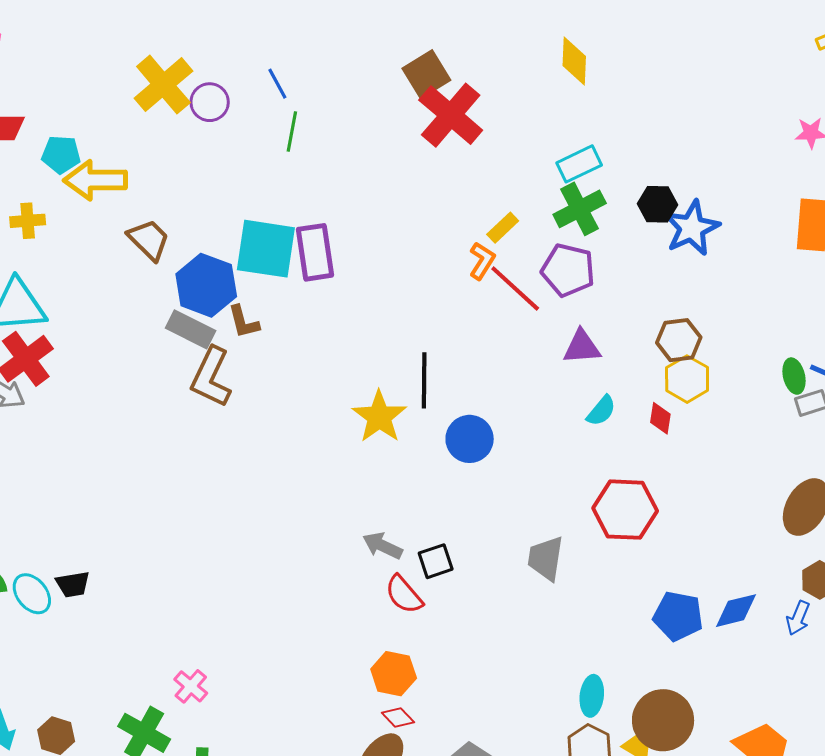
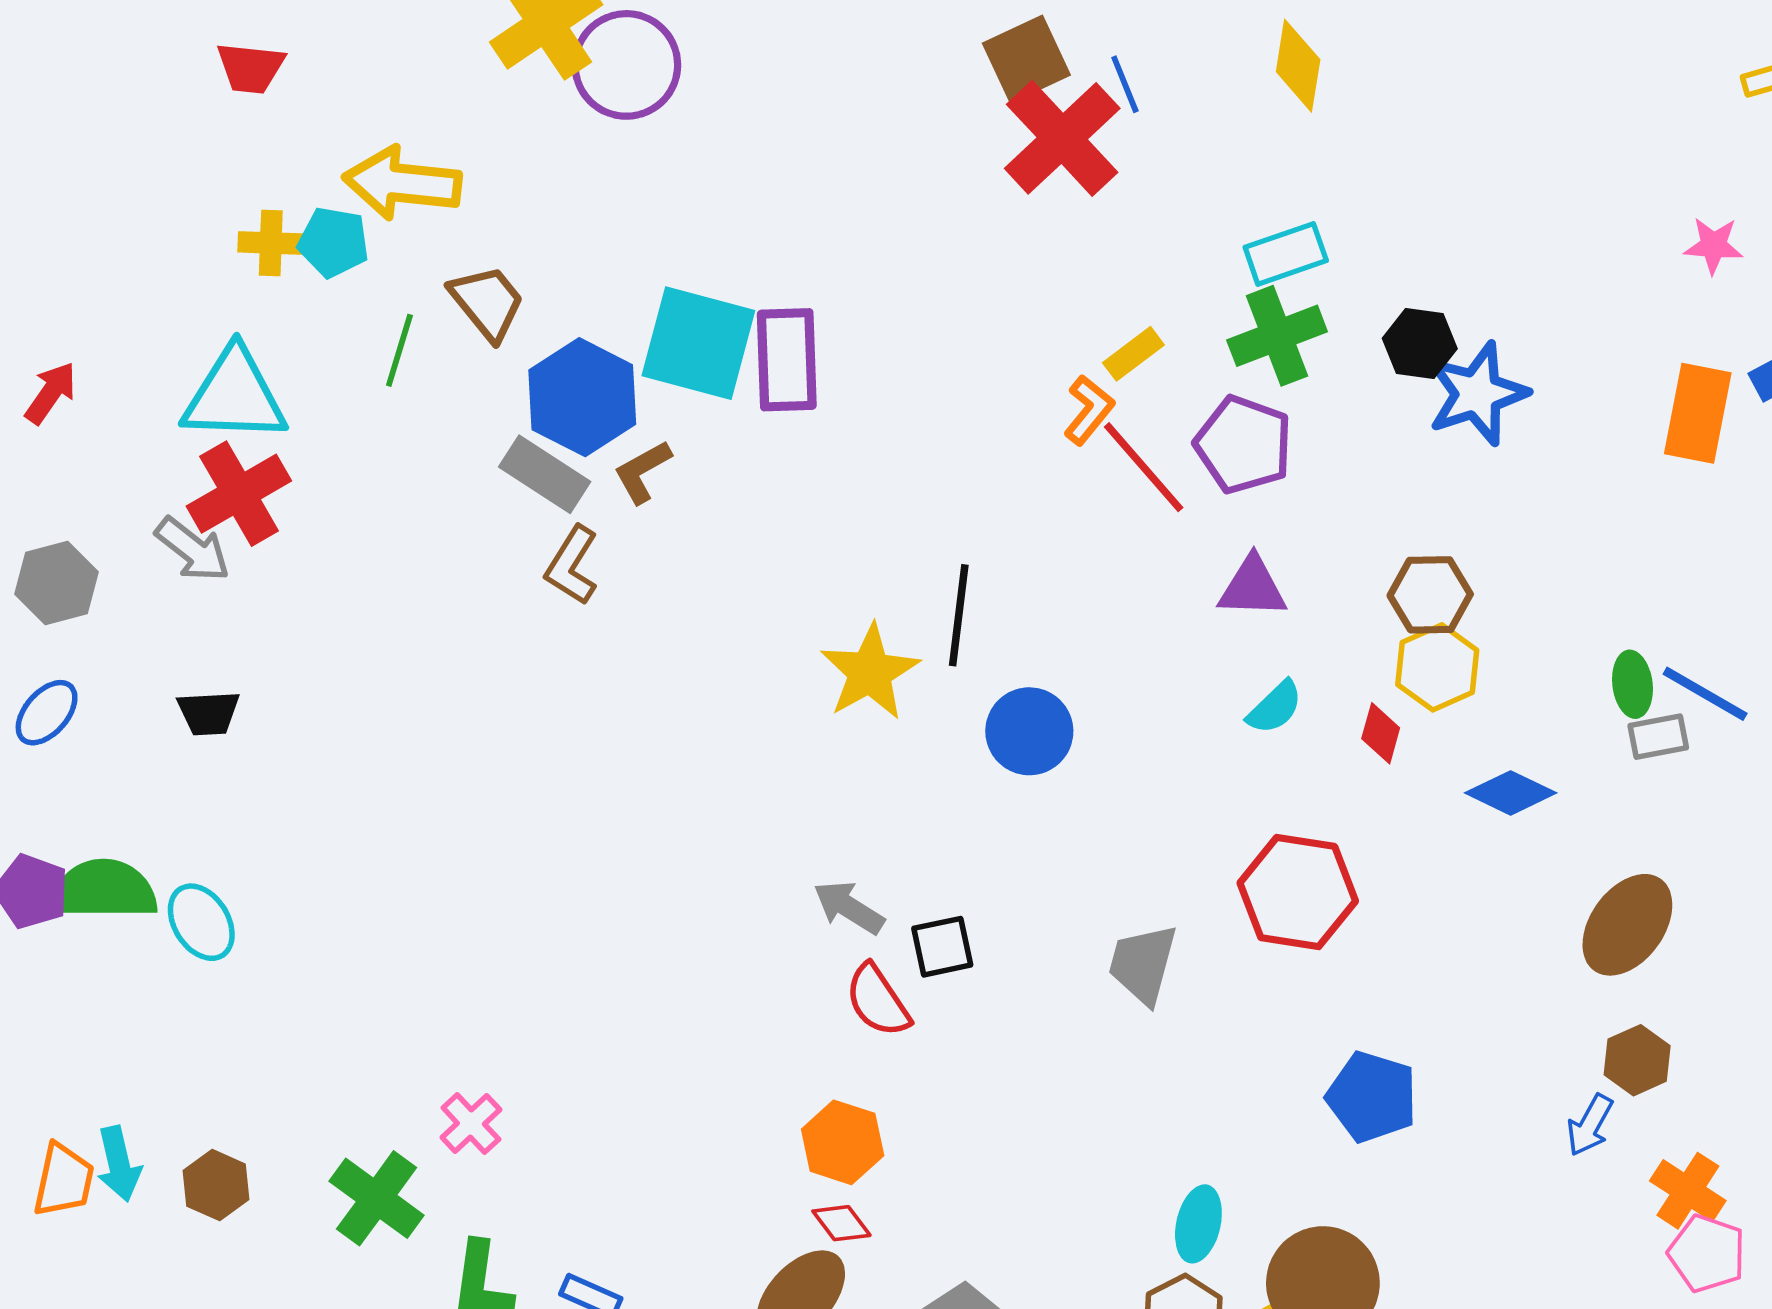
blue line: (277, 84) -> (1125, 84), moved
purple circle: (210, 102) -> (626, 65), size x1.5
green line: (292, 131) -> (399, 350), moved
cyan pentagon: (61, 154) -> (333, 242), moved
brown L-shape: (244, 322) -> (642, 472), turned 69
brown L-shape: (211, 377) -> (572, 565), size x0.7
black trapezoid: (73, 584) -> (209, 713), moved
blue diamond: (736, 611) -> (1511, 793), moved, turned 33

